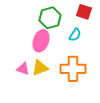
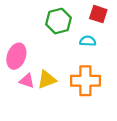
cyan semicircle: (75, 35) -> (88, 41), turned -120
pink ellipse: (41, 41) -> (16, 56), moved

